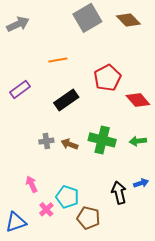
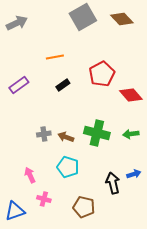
black rectangle: (66, 100) -> (63, 85), moved, size x0.6
cyan pentagon: (67, 197) -> (68, 167), moved
pink cross: (46, 209) -> (44, 199), turned -32

